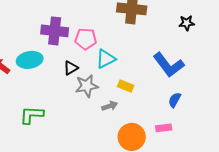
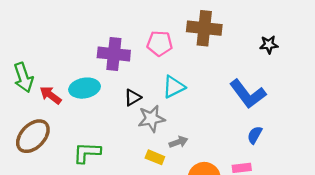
pink pentagon: (86, 39) -> (160, 43), moved
yellow rectangle: (126, 86) -> (155, 157), moved

